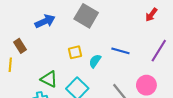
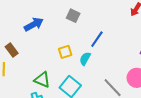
gray square: (86, 16) -> (73, 16), size x0.6
blue line: (120, 51) -> (97, 39), moved, turned -66

